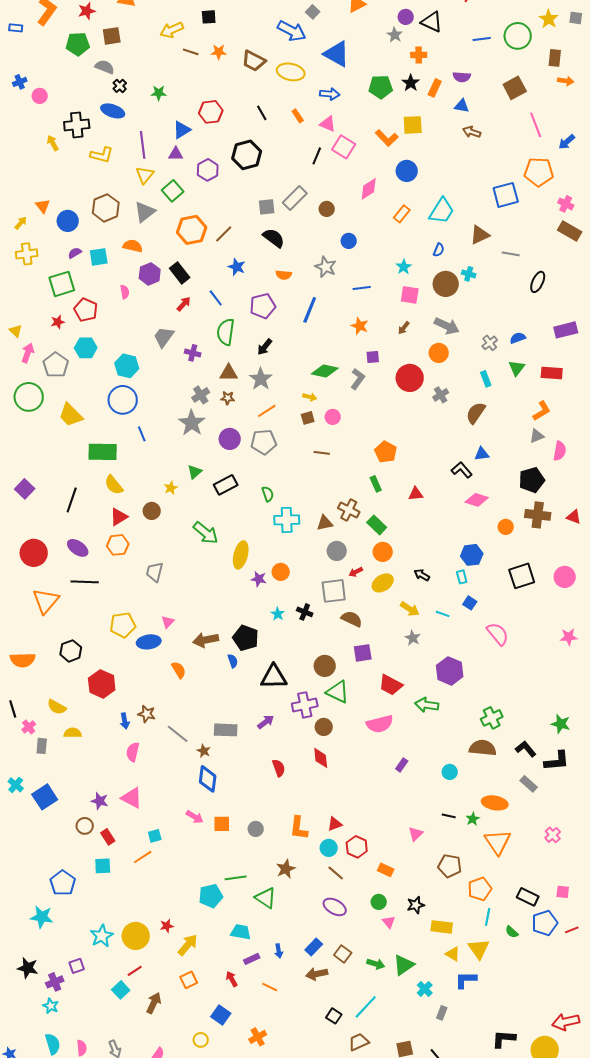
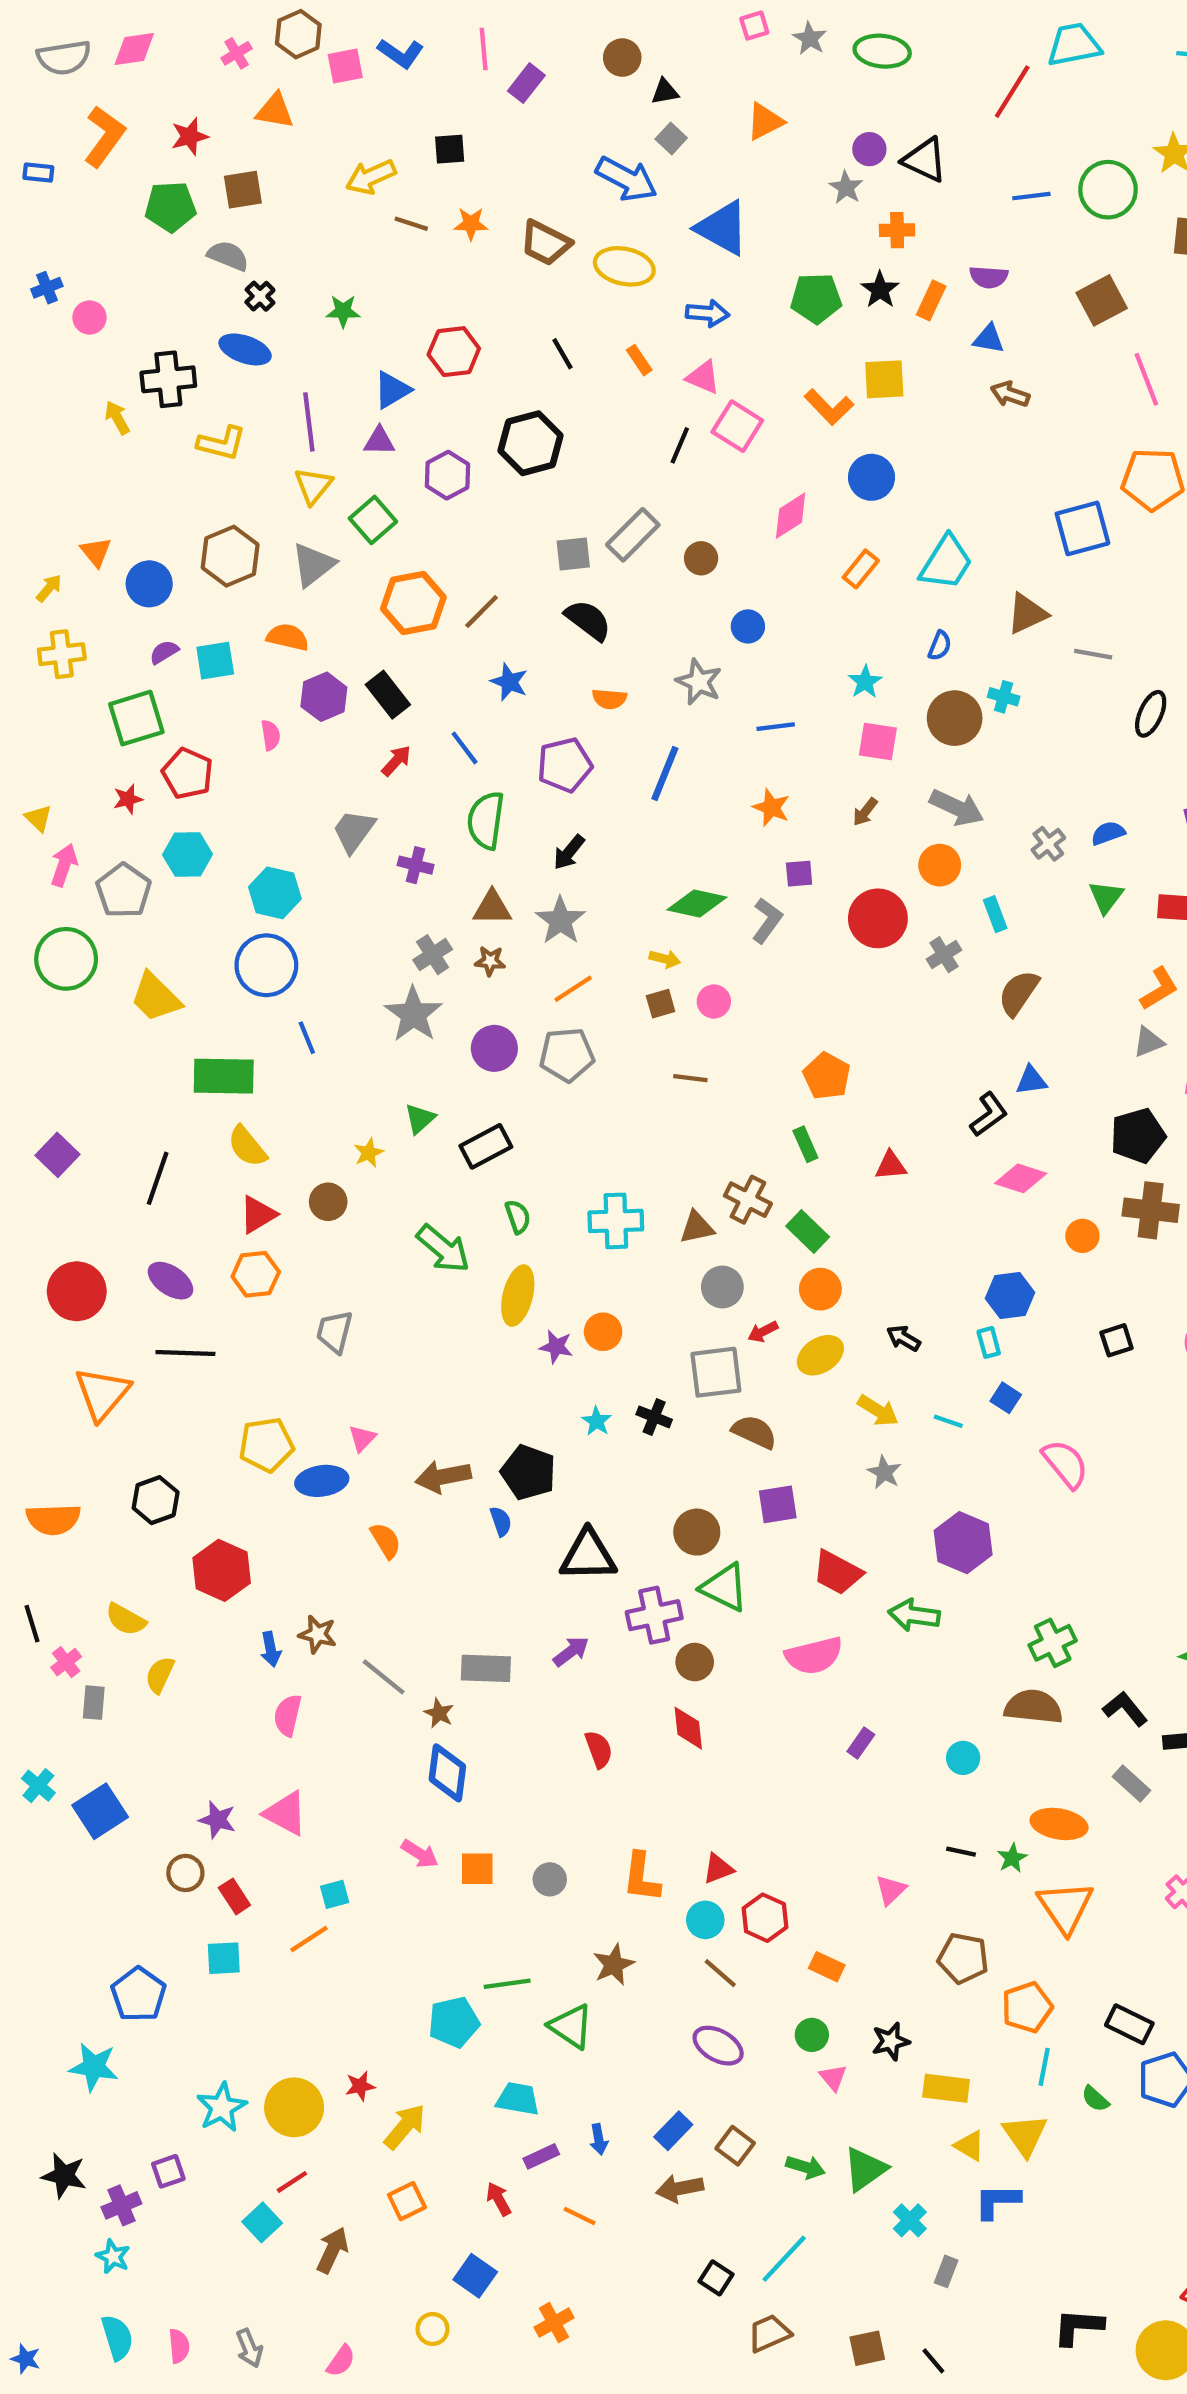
cyan rectangle: (486, 379) -> (995, 914), moved
black L-shape: (462, 470) -> (989, 1114), turned 95
green semicircle: (268, 494) -> (518, 1217), moved
black square: (522, 576) -> (1117, 1340), size x0.6
yellow semicircle: (73, 733) -> (160, 1675), turned -66

